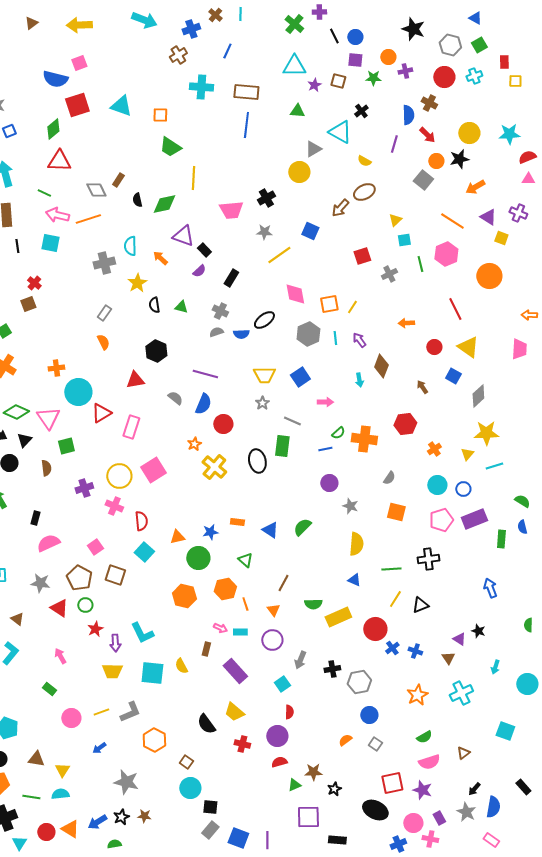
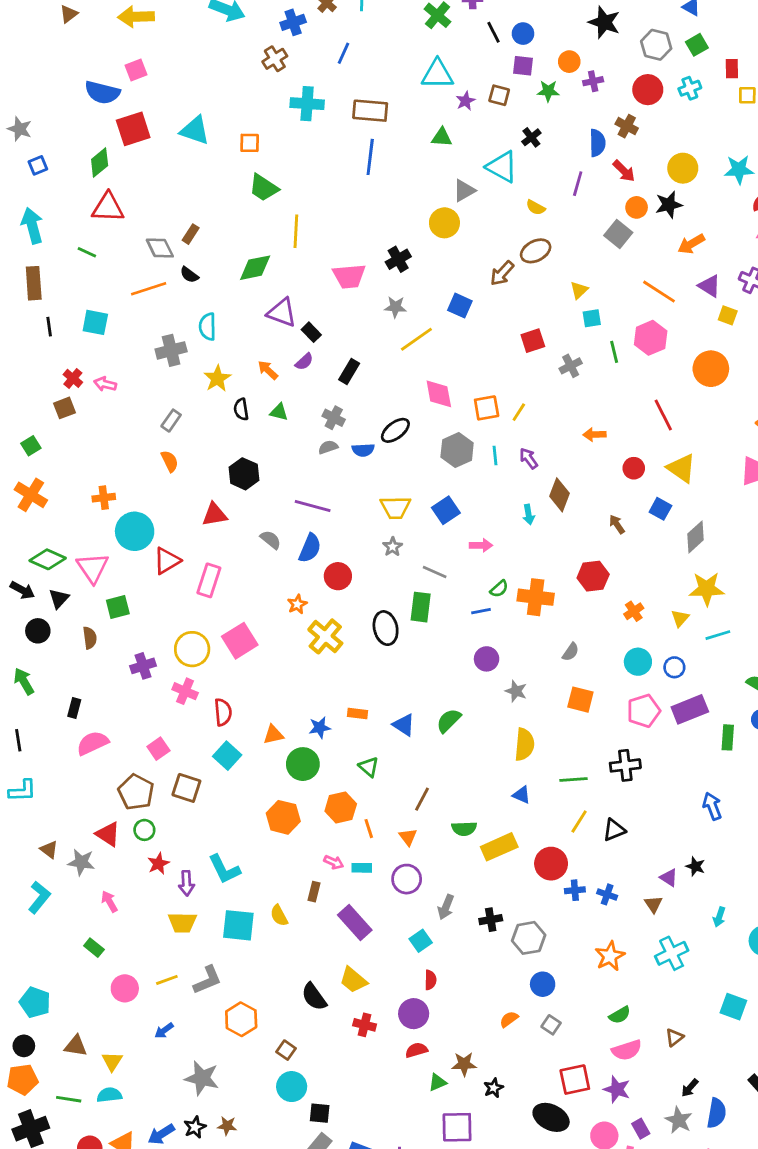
black semicircle: (137, 200) -> (189, 275), moved, turned -40
pink arrow: (57, 215) -> (105, 384), moved, size x0.7
orange arrow: (160, 258) -> (268, 370), moved
gray star: (40, 583) -> (81, 862), moved
blue cross: (392, 648) -> (575, 890), turned 32

